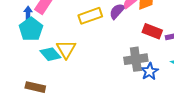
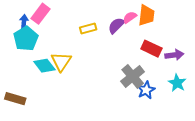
yellow rectangle: (90, 16) -> (88, 29), size x0.7
gray cross: (136, 59) -> (133, 76), turned -35
brown rectangle: (35, 87) -> (15, 99), moved

